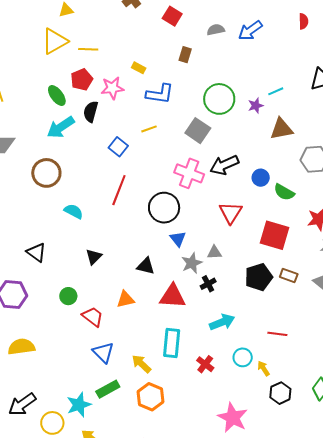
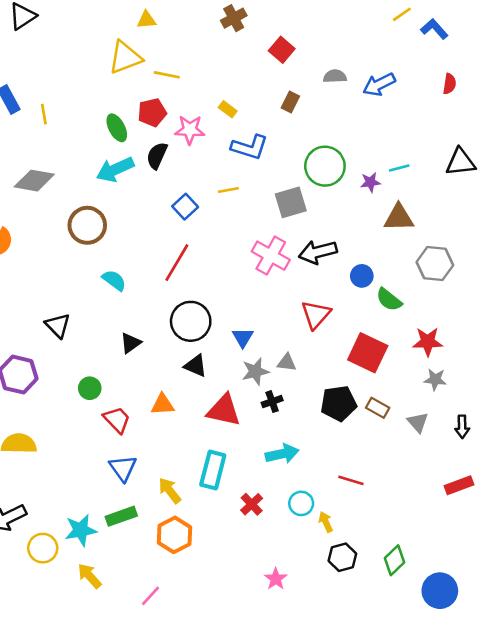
gray square: (198, 131) -> (291, 202), turned 30
black circle: (164, 208) -> (191, 321), moved
pink star: (233, 418) -> (276, 579), size x0.6

